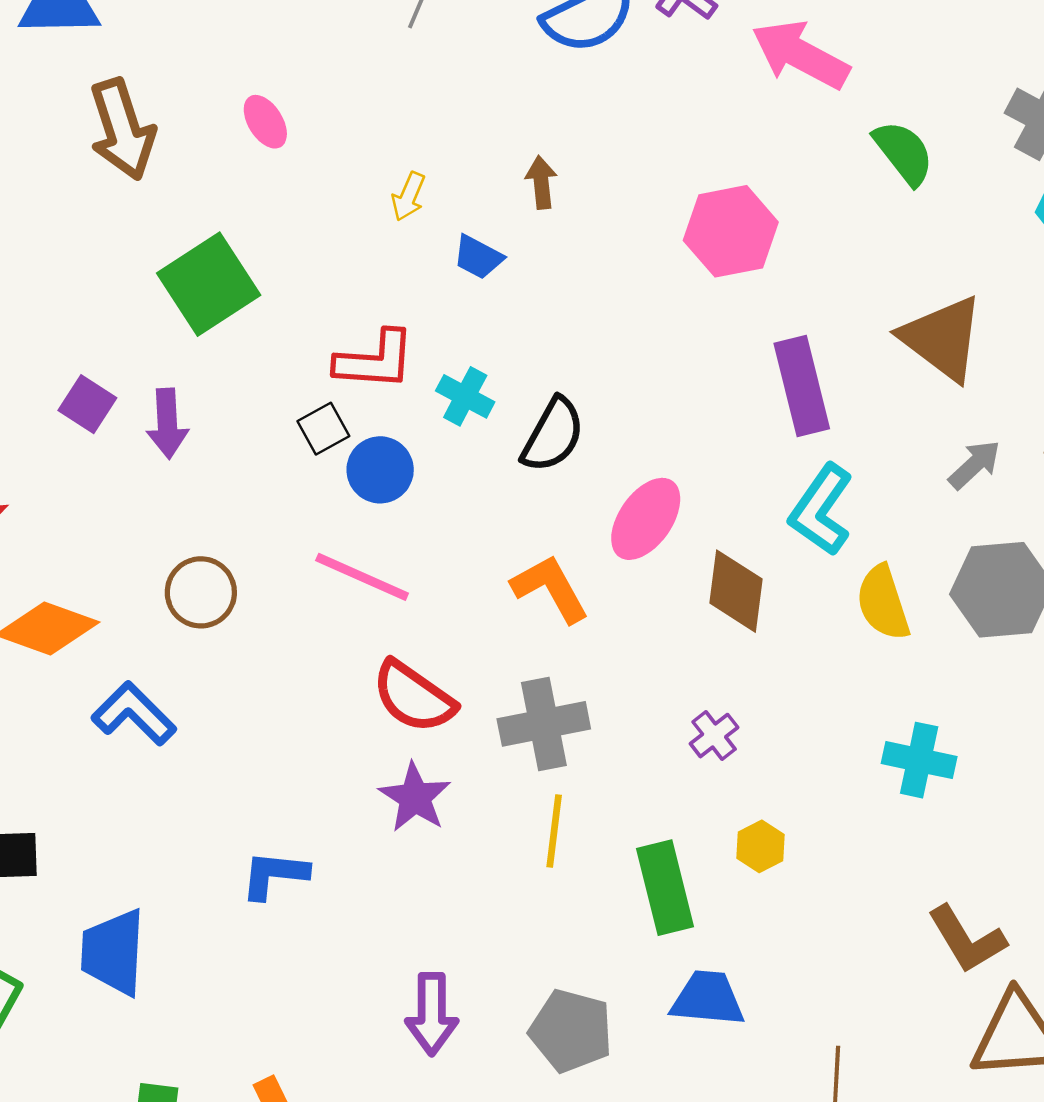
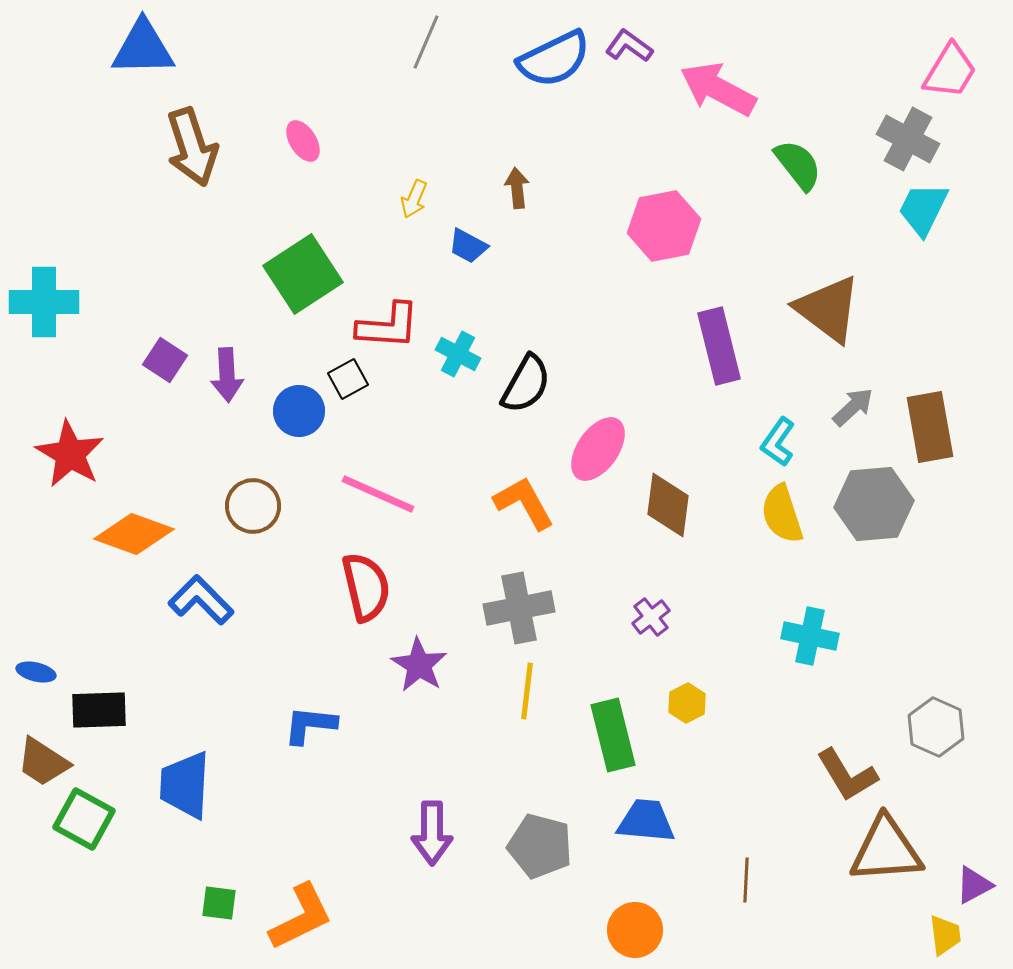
green square: (209, 284) -> (303, 274), moved
blue circle: (380, 470) -> (299, 411), moved
cyan L-shape: (821, 510) -> (778, 442), moved, size x0.7
red semicircle: (414, 697) -> (366, 587), moved, turned -138

